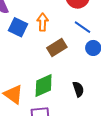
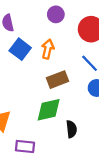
green diamond: (44, 86) -> (49, 110), moved

